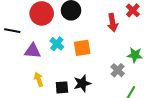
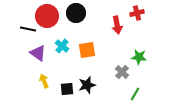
red cross: (133, 10) -> (137, 13), turned 32
black line: (12, 31) -> (28, 29), moved
purple triangle: (33, 51) -> (38, 53), turned 30

